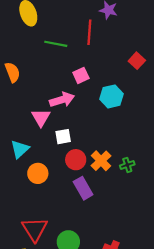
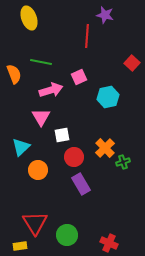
green line: (56, 44) -> (41, 62), moved
pink arrow: (62, 100) -> (51, 90), moved
orange cross: (101, 161) -> (105, 148), moved

